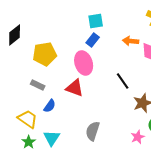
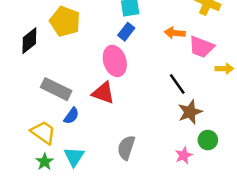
black diamond: (15, 35) -> (29, 41), moved
yellow pentagon: (45, 54) -> (65, 21), moved, turned 30
black line: (123, 81) -> (177, 84), moved
gray rectangle: (38, 85) -> (56, 89), size x1.6

